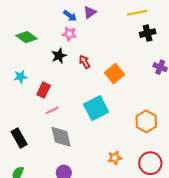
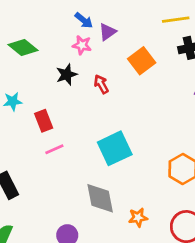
purple triangle: (90, 12) -> (107, 32), moved
orange square: (114, 74) -> (142, 61), moved
red rectangle: (44, 90) -> (44, 121), turned -49
gray diamond: (61, 137) -> (100, 198), moved

